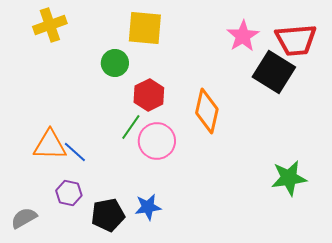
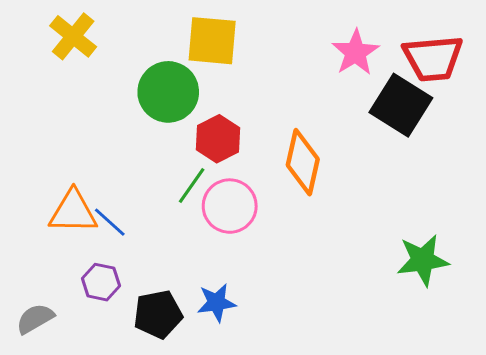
yellow cross: (50, 25) -> (73, 36), turned -32
green circle: (115, 63) -> (168, 92), size x1.5

